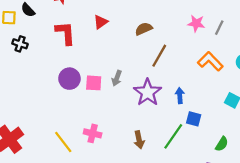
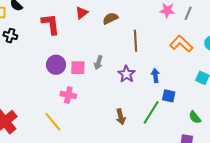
brown semicircle: (144, 29) -> (110, 18), moved
brown line: (159, 56) -> (135, 41), turned -30
purple star: (148, 92) -> (126, 74), size x0.7
pink cross: (93, 133) -> (68, 95), moved
green semicircle: (222, 144) -> (195, 117), turned 112

